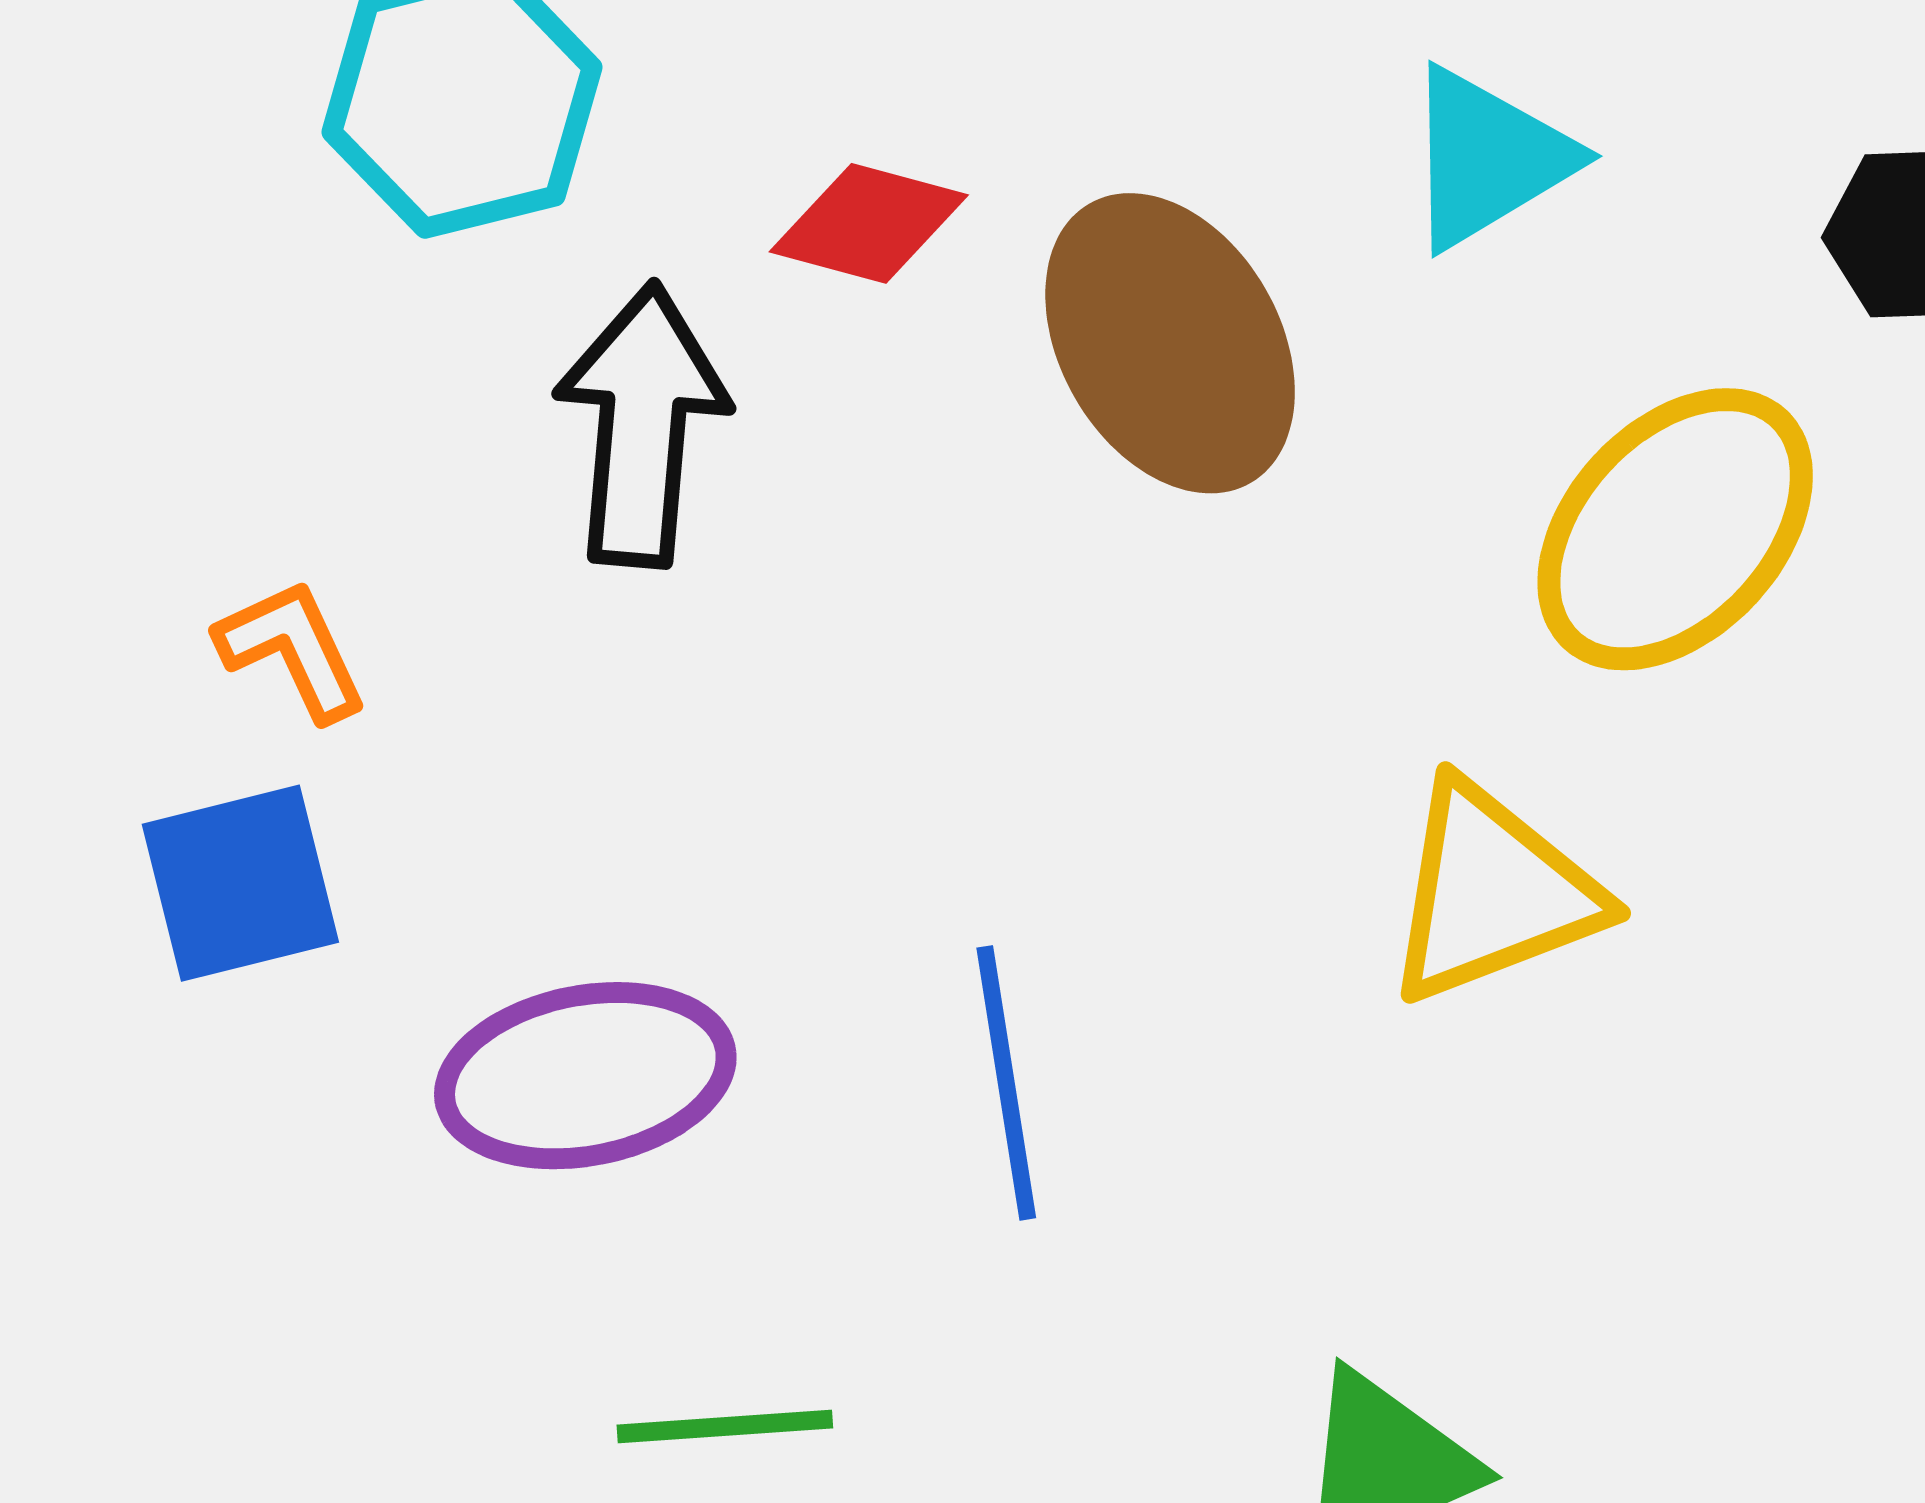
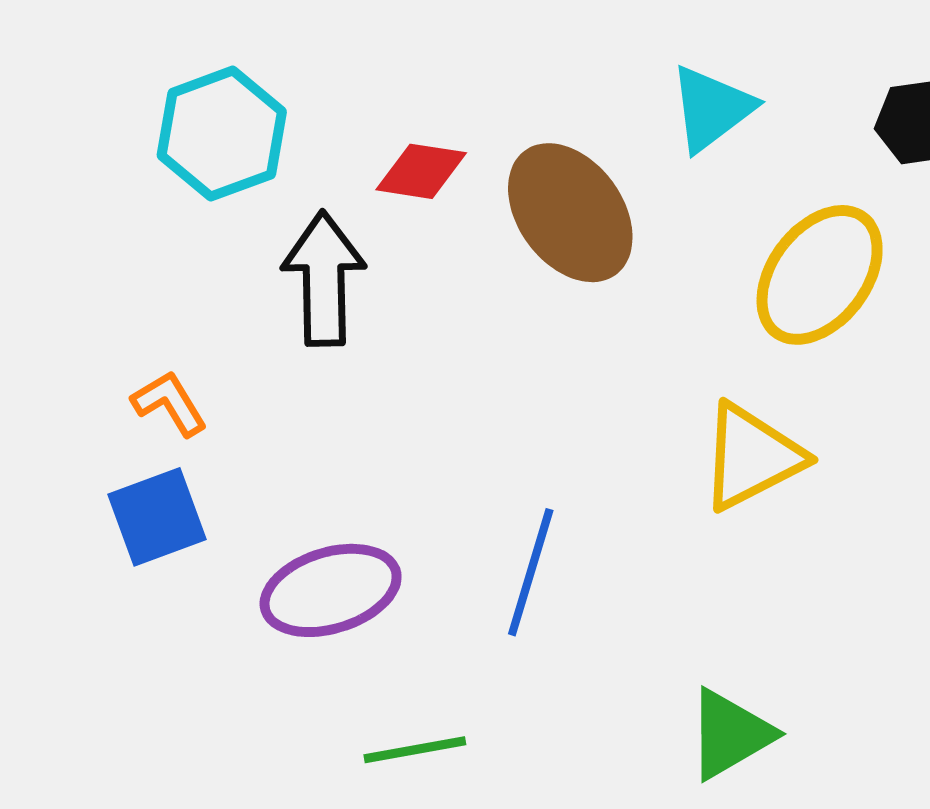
blue line: (1006, 1083) -> (531, 572), turned 32

